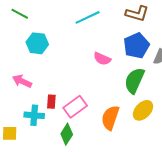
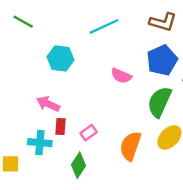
cyan hexagon: (37, 43) -> (61, 58), moved
pink arrow: (22, 81) -> (48, 104), moved
pink rectangle: (75, 107) -> (89, 133), size x0.6

